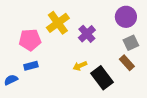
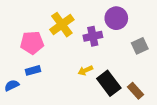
purple circle: (126, 17) -> (116, 18), moved
purple cross: (87, 34) -> (93, 36), turned 30
brown rectangle: (127, 63) -> (135, 91), moved

